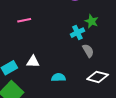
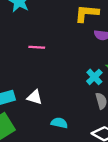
cyan cross: (77, 33) -> (94, 77), turned -32

